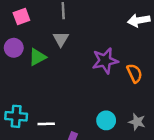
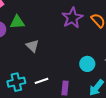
gray triangle: (61, 39) -> (32, 46), moved
green triangle: (37, 57) -> (17, 22), moved, turned 42

